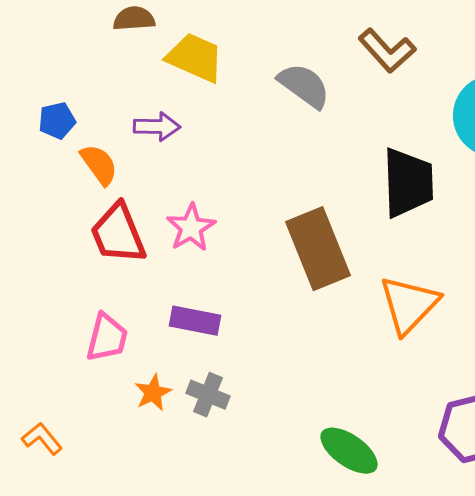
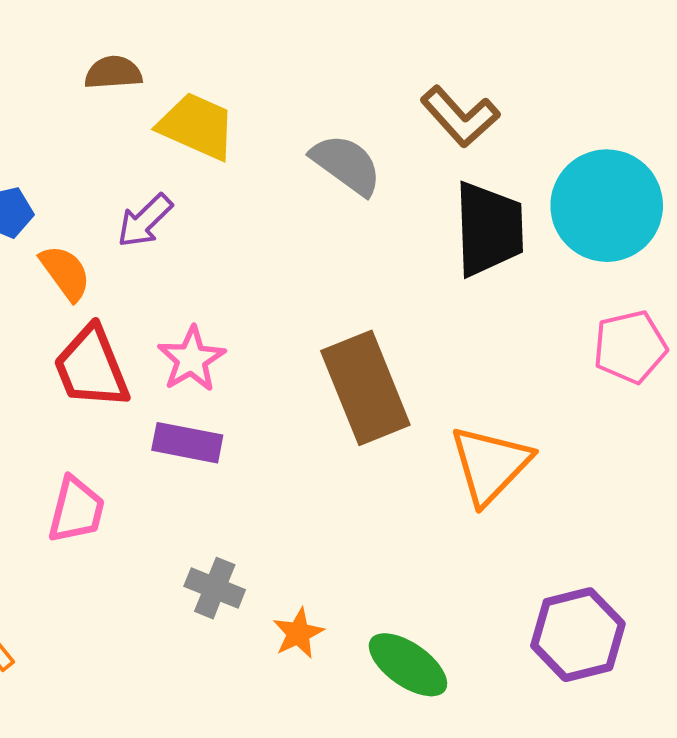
purple arrow: (157, 127) -> (145, 221), turned 135
black trapezoid: (408, 183) -> (489, 229), moved
purple rectangle: (195, 321) -> (187, 443), moved
orange star: (153, 393) -> (298, 633), moved

